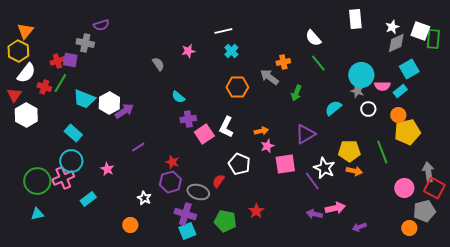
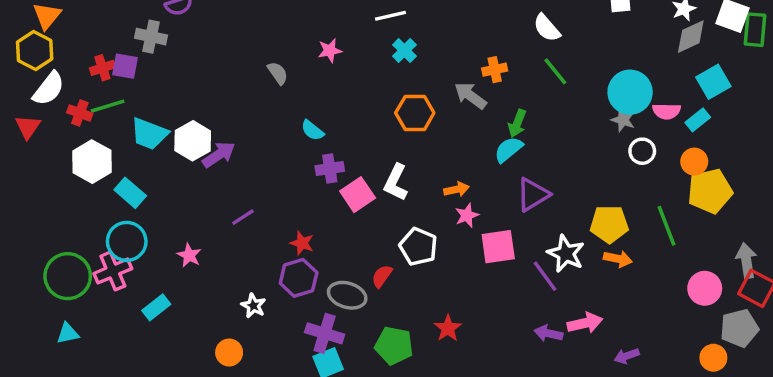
green line: (60, 83) -> (108, 106), turned 42
cyan semicircle: (333, 108) -> (509, 149), moved
white hexagon: (26, 115) -> (92, 162), moved

